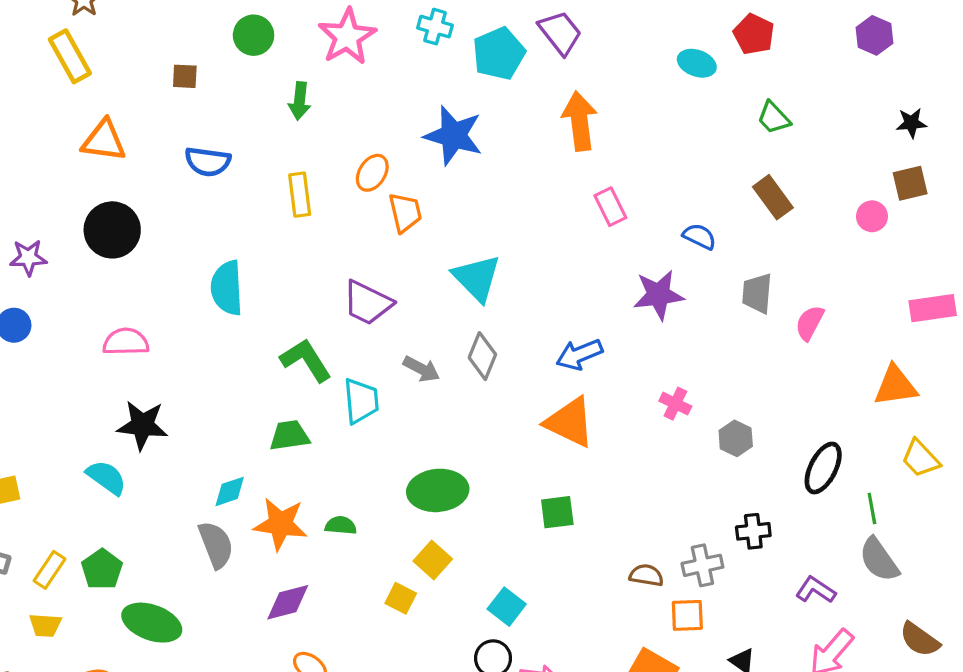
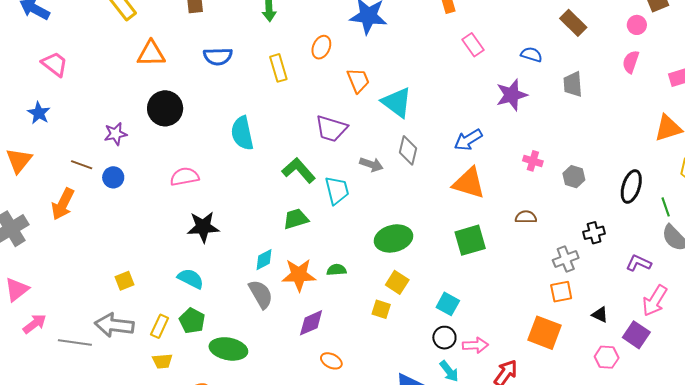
orange trapezoid: (405, 213) -> (358, 80), moved
pink semicircle: (810, 323) -> (631, 62), moved
cyan semicircle: (106, 477) -> (191, 279), moved
green square: (557, 512) -> (470, 240), size x1.4
brown semicircle: (646, 575) -> (526, 217), moved

